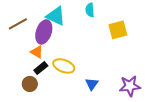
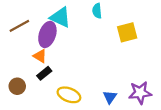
yellow ellipse: (64, 66) -> (69, 95), moved
brown circle: (30, 84) -> (17, 86), moved
blue triangle: (92, 84) -> (110, 97), moved

